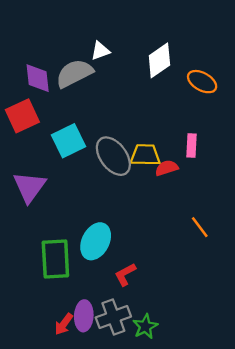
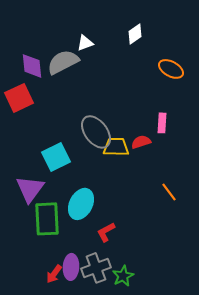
white diamond: (159, 60) -> (135, 34), moved, size x0.7
cyan square: (68, 141) -> (56, 157), moved
yellow trapezoid: (145, 155) -> (116, 147), moved
purple triangle: (29, 187) -> (30, 189), moved

